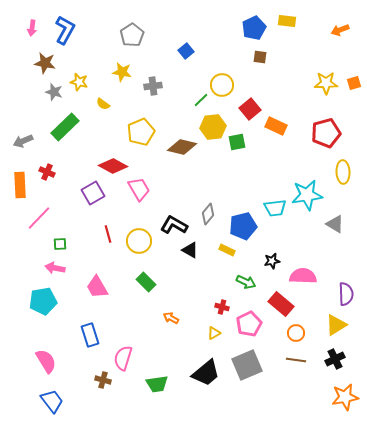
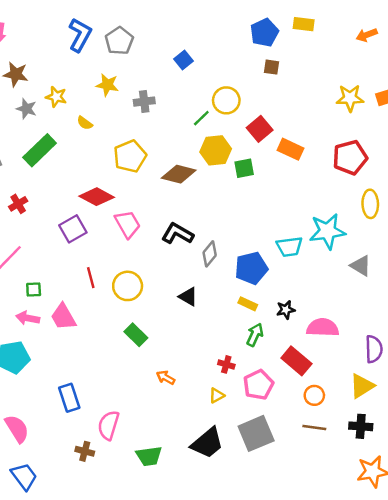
blue L-shape: (65, 30) -> (80, 35), moved
red cross: (47, 172) -> (18, 204), turned 35
black L-shape: (174, 225) -> (178, 234), moved
yellow rectangle: (227, 250) -> (248, 304), moved
green arrow: (246, 282) -> (255, 335), turned -90
pink trapezoid: (97, 287) -> (63, 317), moved
black cross: (335, 359) -> (361, 426), turned 30

